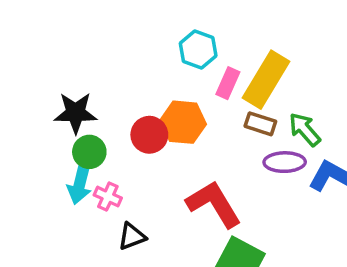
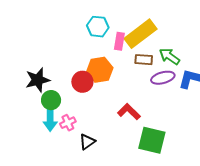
yellow rectangle: (266, 80) -> (140, 34), turned 36
pink cross: (108, 197) -> (68, 123), turned -35
red L-shape: (214, 204) -> (129, 112), size x0.7

